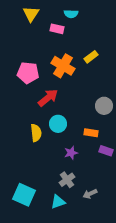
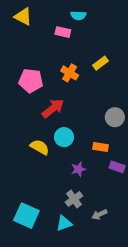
yellow triangle: (31, 14) -> (23, 17), moved, turned -36
orange cross: (63, 66) -> (70, 73), size x0.7
yellow semicircle: (36, 133) -> (40, 147), turned -54

